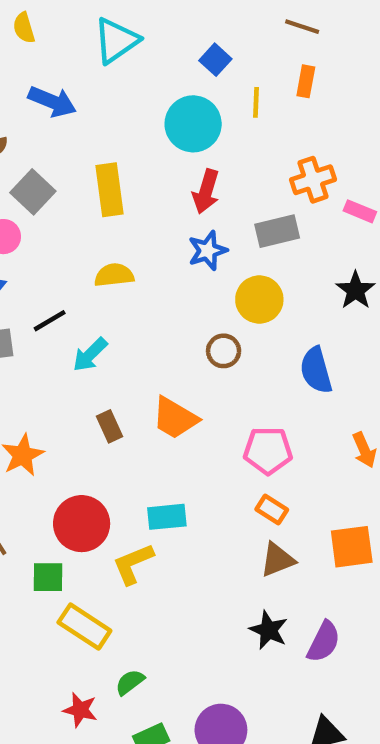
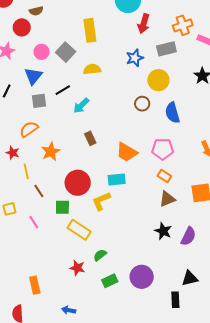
red arrow: (206, 191) -> (144, 24), moved
gray square: (33, 192) -> (66, 52), moved
blue semicircle: (316, 370) -> (172, 113), moved
orange trapezoid: (175, 418) -> (127, 152), moved

